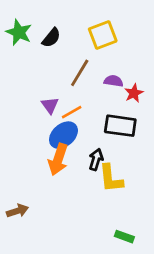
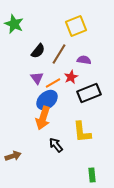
black semicircle: (51, 38) -> (38, 51), moved
red star: (134, 93) -> (71, 77), moved
black rectangle: (120, 126) -> (89, 93), turned -30
black arrow: (96, 159) -> (56, 145), moved, turned -56
green rectangle: (124, 237) -> (92, 175), turned 64

